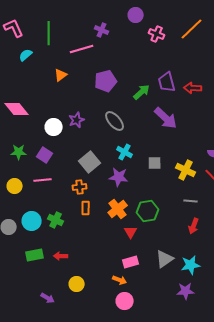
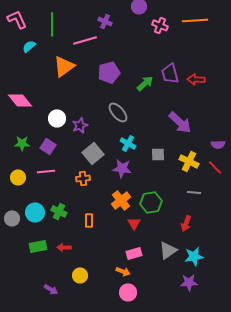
orange line: (192, 29) -> (195, 20), turned 40
orange triangle: (61, 75) -> (64, 66), size x1.6
purple arrow: (166, 118) -> (180, 122), moved
purple star: (77, 120) -> (80, 125), moved
orange rectangle: (86, 208) -> (89, 220), moved
red arrow: (194, 226) -> (186, 223), moved

